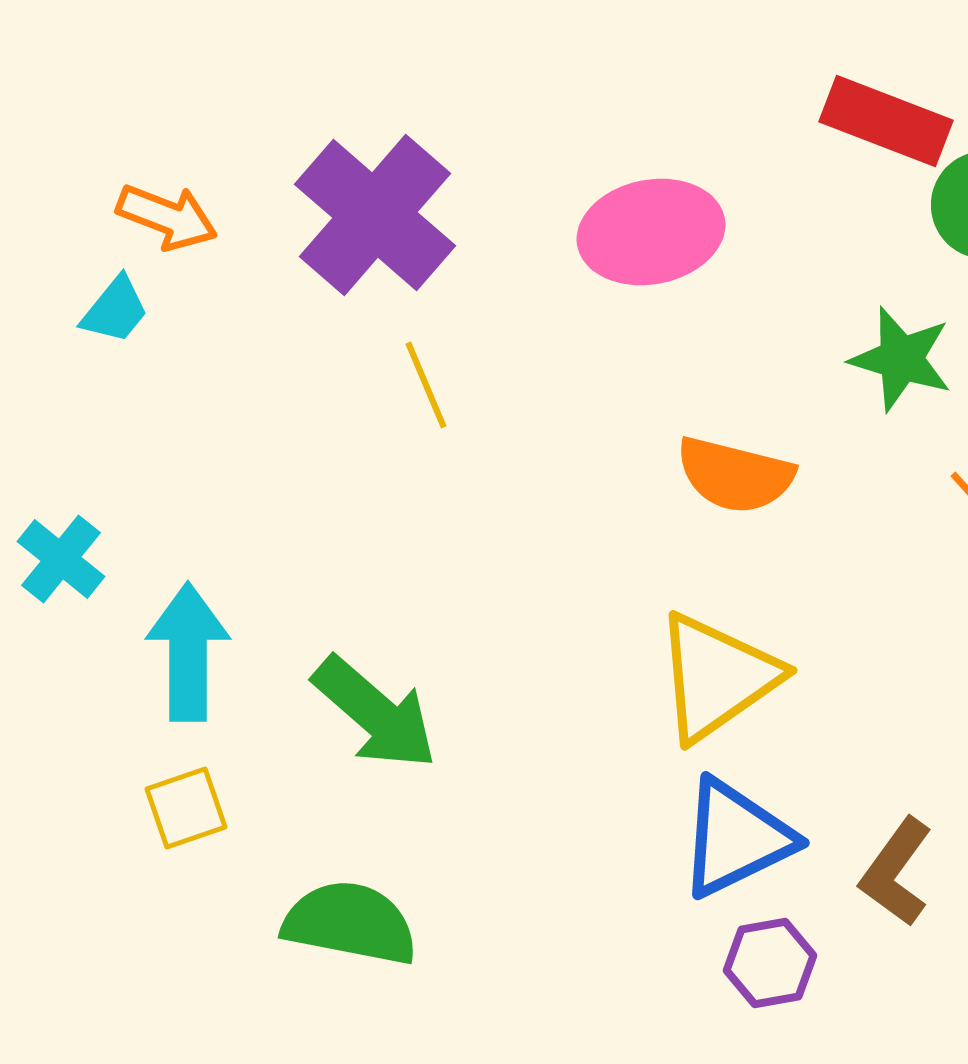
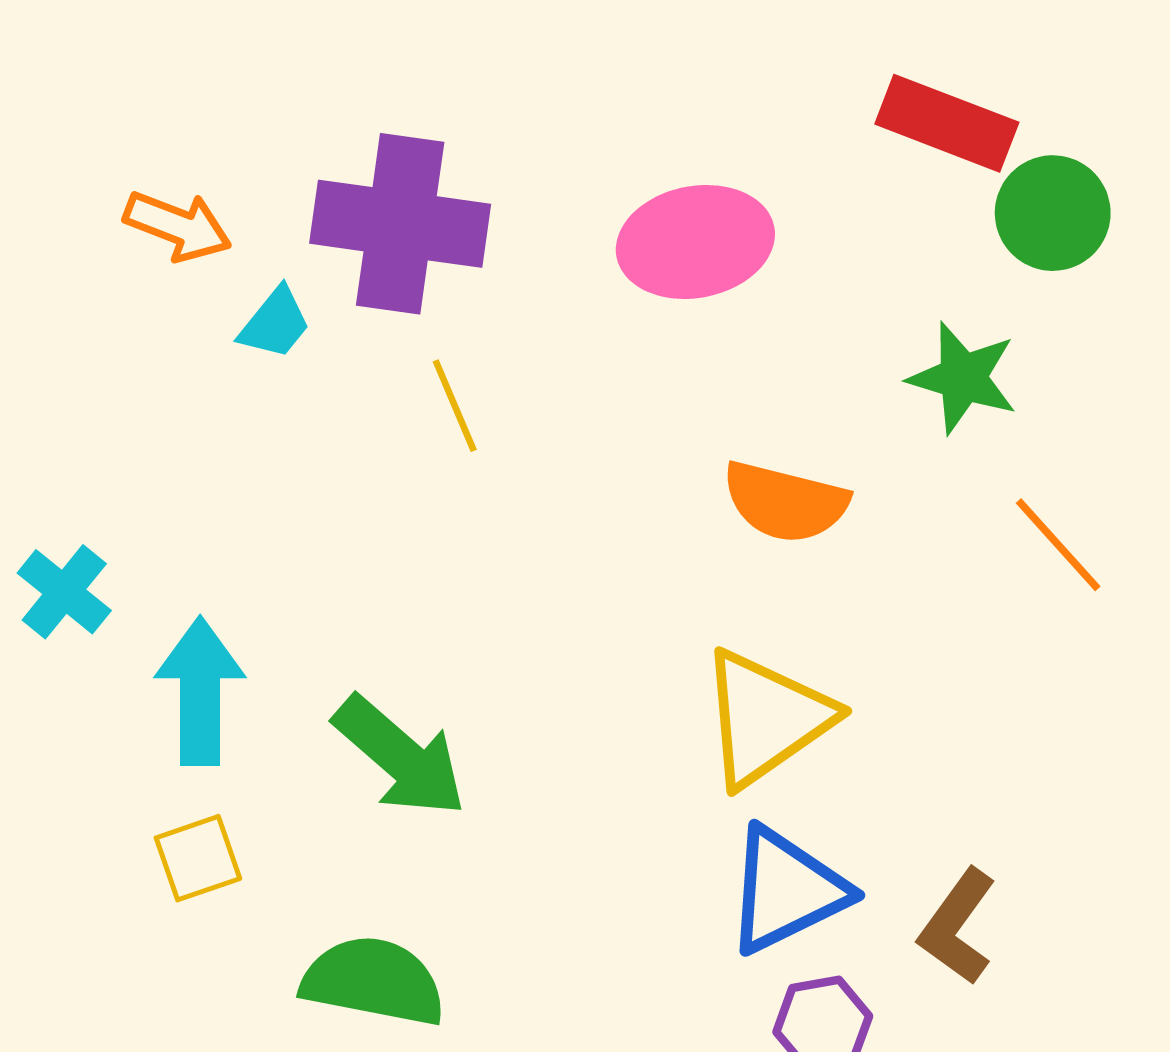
purple cross: (375, 215) -> (400, 224), turned -33
cyan trapezoid: (115, 310) -> (275, 323), moved

